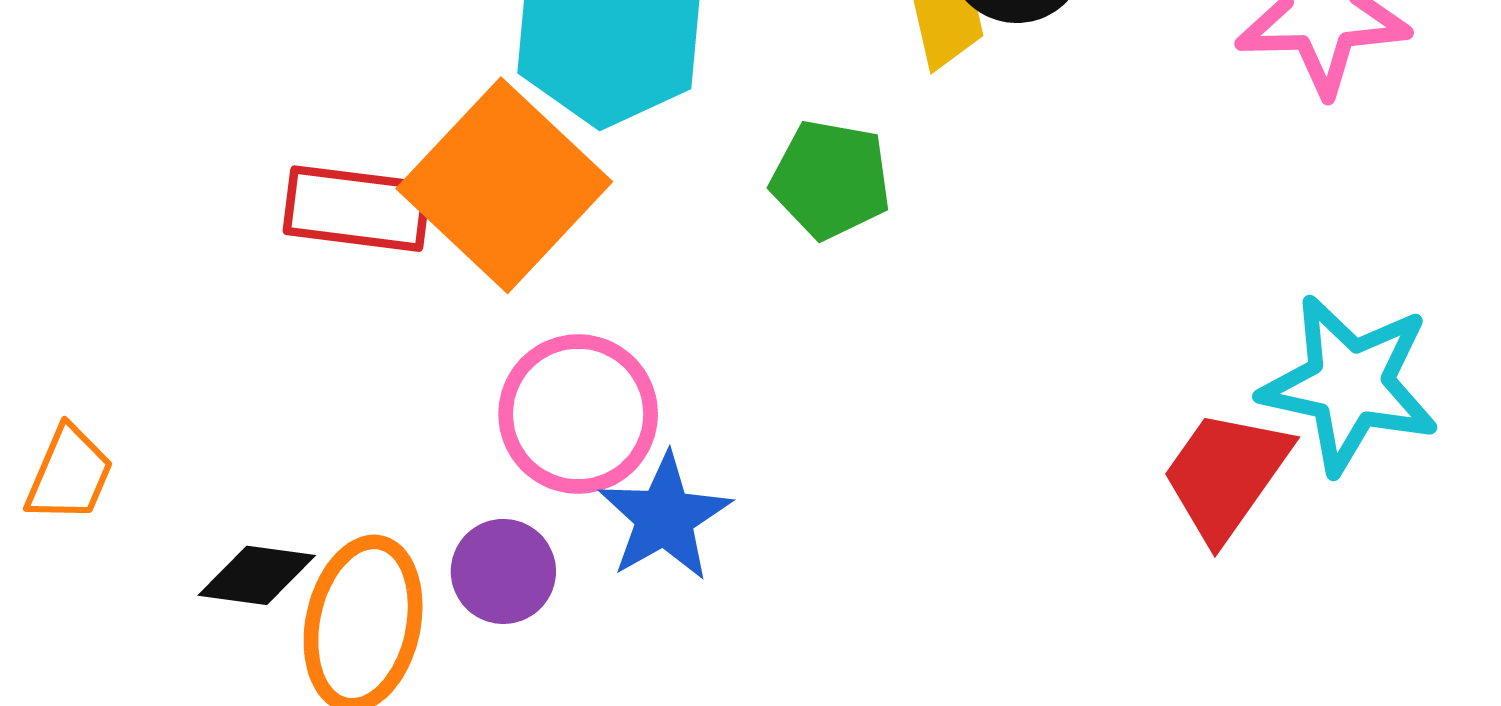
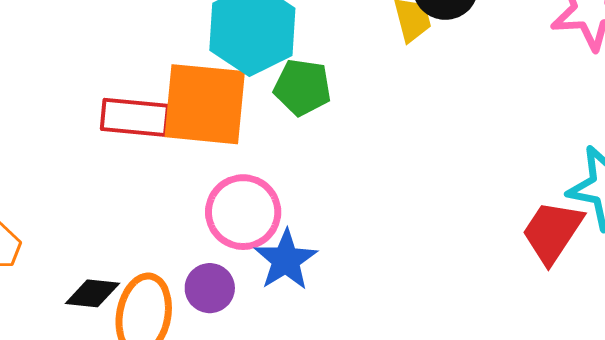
green pentagon: (831, 179) -> (302, 87), moved
orange square: (504, 185) -> (205, 104), turned -36

